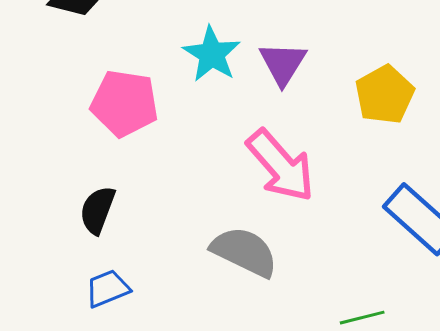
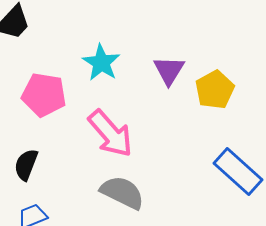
purple triangle: (283, 63) -> (169, 70), moved
pink arrow: (281, 166) -> (110, 133), moved

